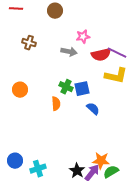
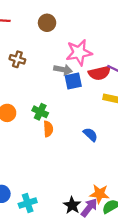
pink star: (83, 37) -> (79, 52), size x1.6
green cross: (66, 87) -> (40, 112), moved
blue square: (82, 89) -> (73, 81), moved

